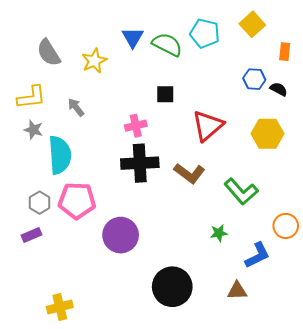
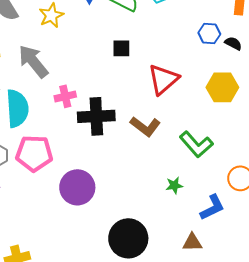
gray arrow: (76, 107) -> (33, 61), size x1.8
pink cross: (136, 126) -> (65, 96), moved

